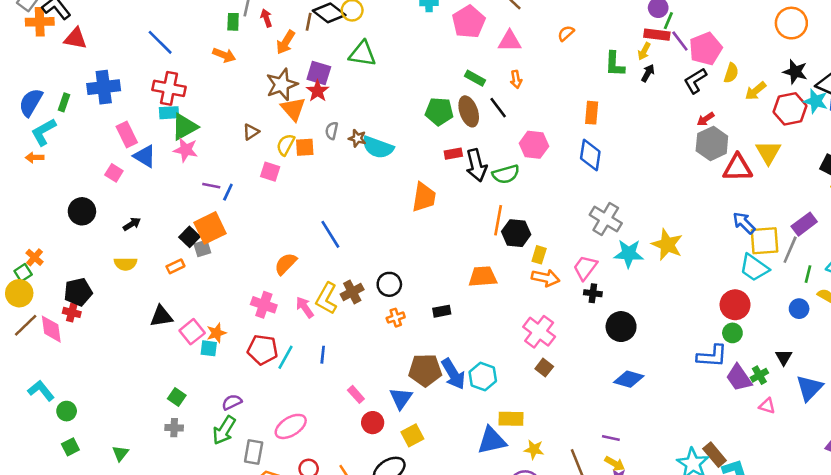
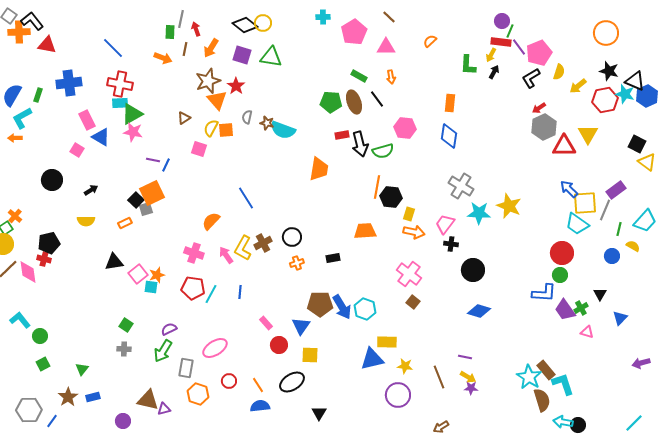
brown line: (309, 22) -> (185, 49), moved
purple square: (319, 73) -> (242, 55), moved
blue triangle: (809, 388) -> (620, 318), size x0.7
yellow square: (412, 435) -> (310, 355), turned 30

